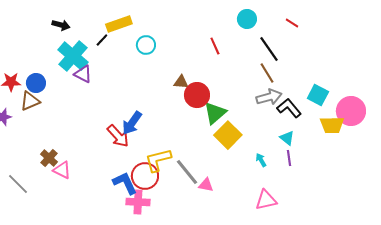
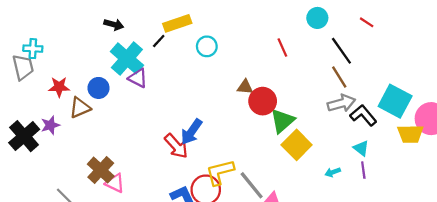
blue circle: (36, 83) -> (98, 88), moved
cyan square: (318, 95) -> (395, 101), size x1.4
brown cross: (49, 158) -> (101, 170), size x1.4
cyan arrow: (261, 160) -> (333, 172), turned -80

